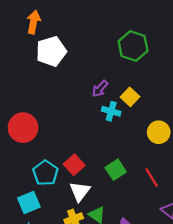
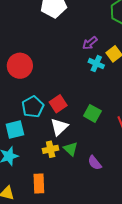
green square: (116, 170) -> (92, 113), turned -36

